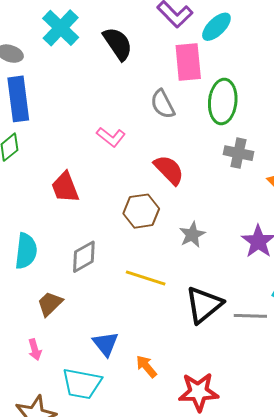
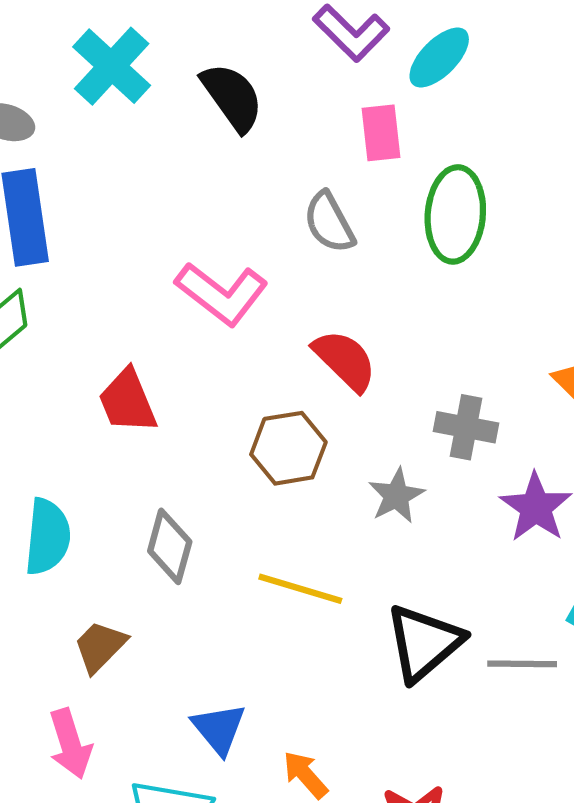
pink rectangle: (188, 62) -> (381, 133), size x0.7
pink L-shape: (111, 137) -> (222, 294), size x1.5
gray cross: (238, 153) -> (466, 427), moved
gray diamond: (84, 257) -> (170, 546), turned -44
pink arrow: (35, 350) -> (70, 744), size x1.5

